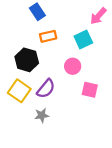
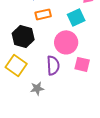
pink circle: (73, 66) -> (66, 42), size x1.5
purple semicircle: (46, 89) -> (53, 65), moved, turned -42

